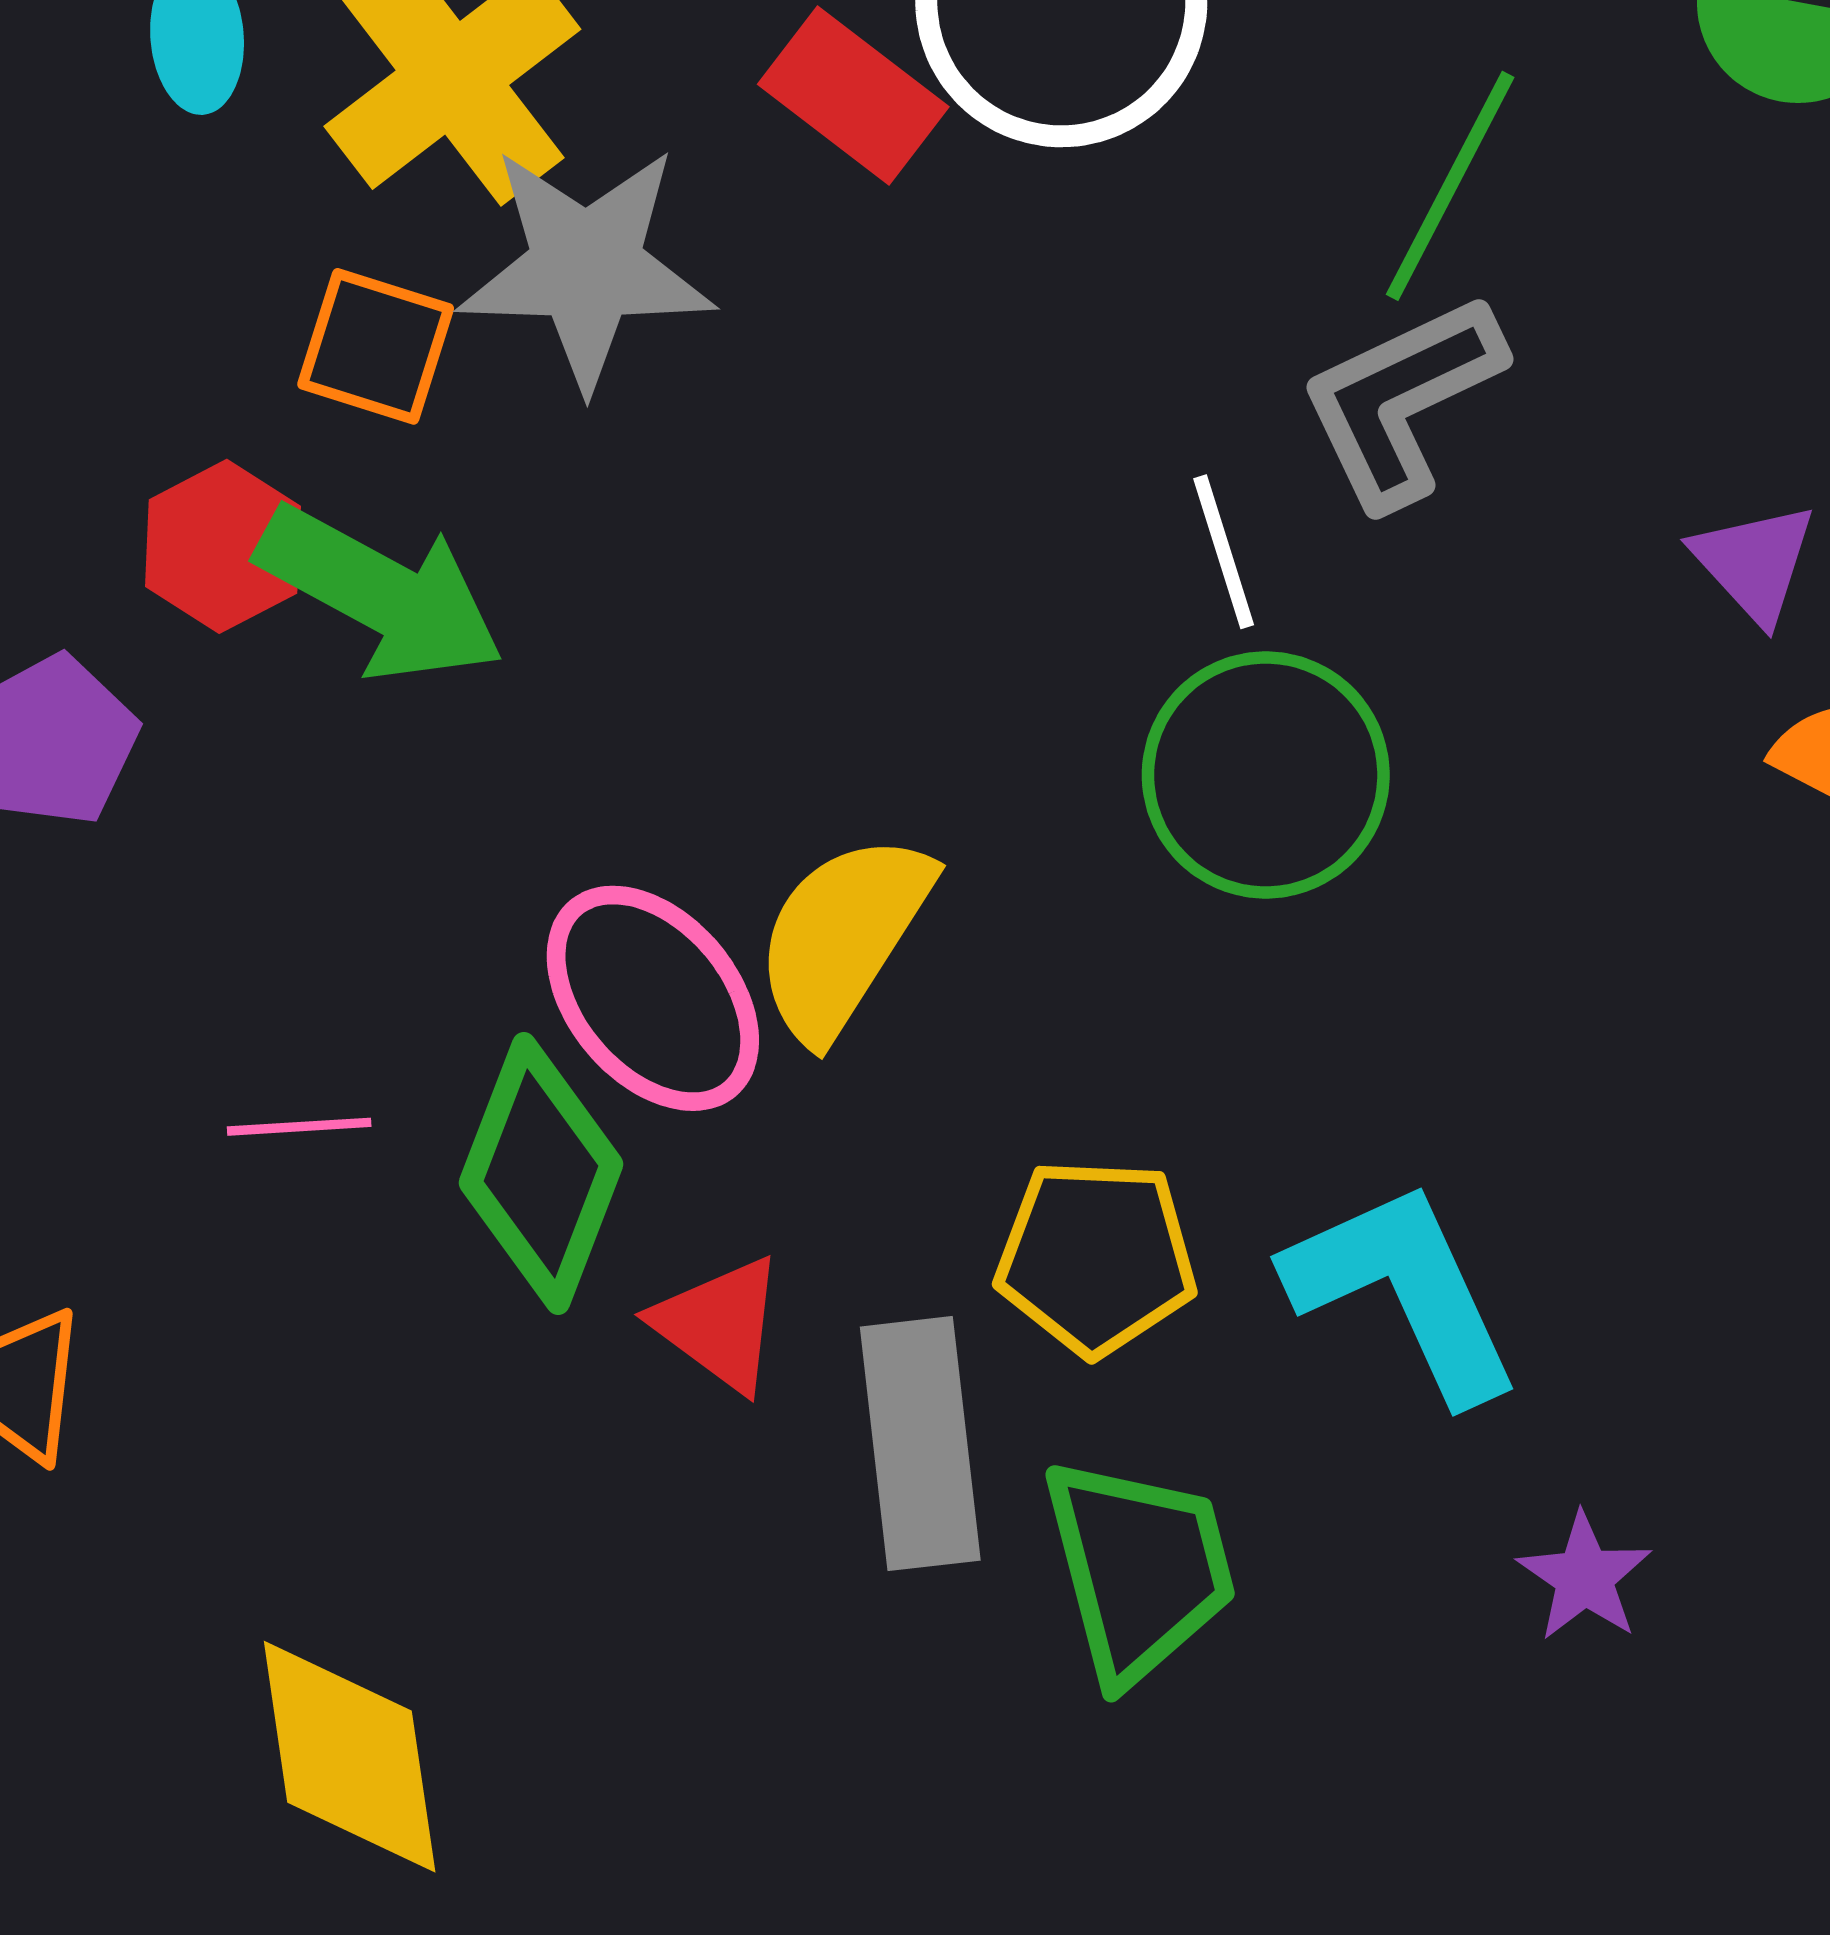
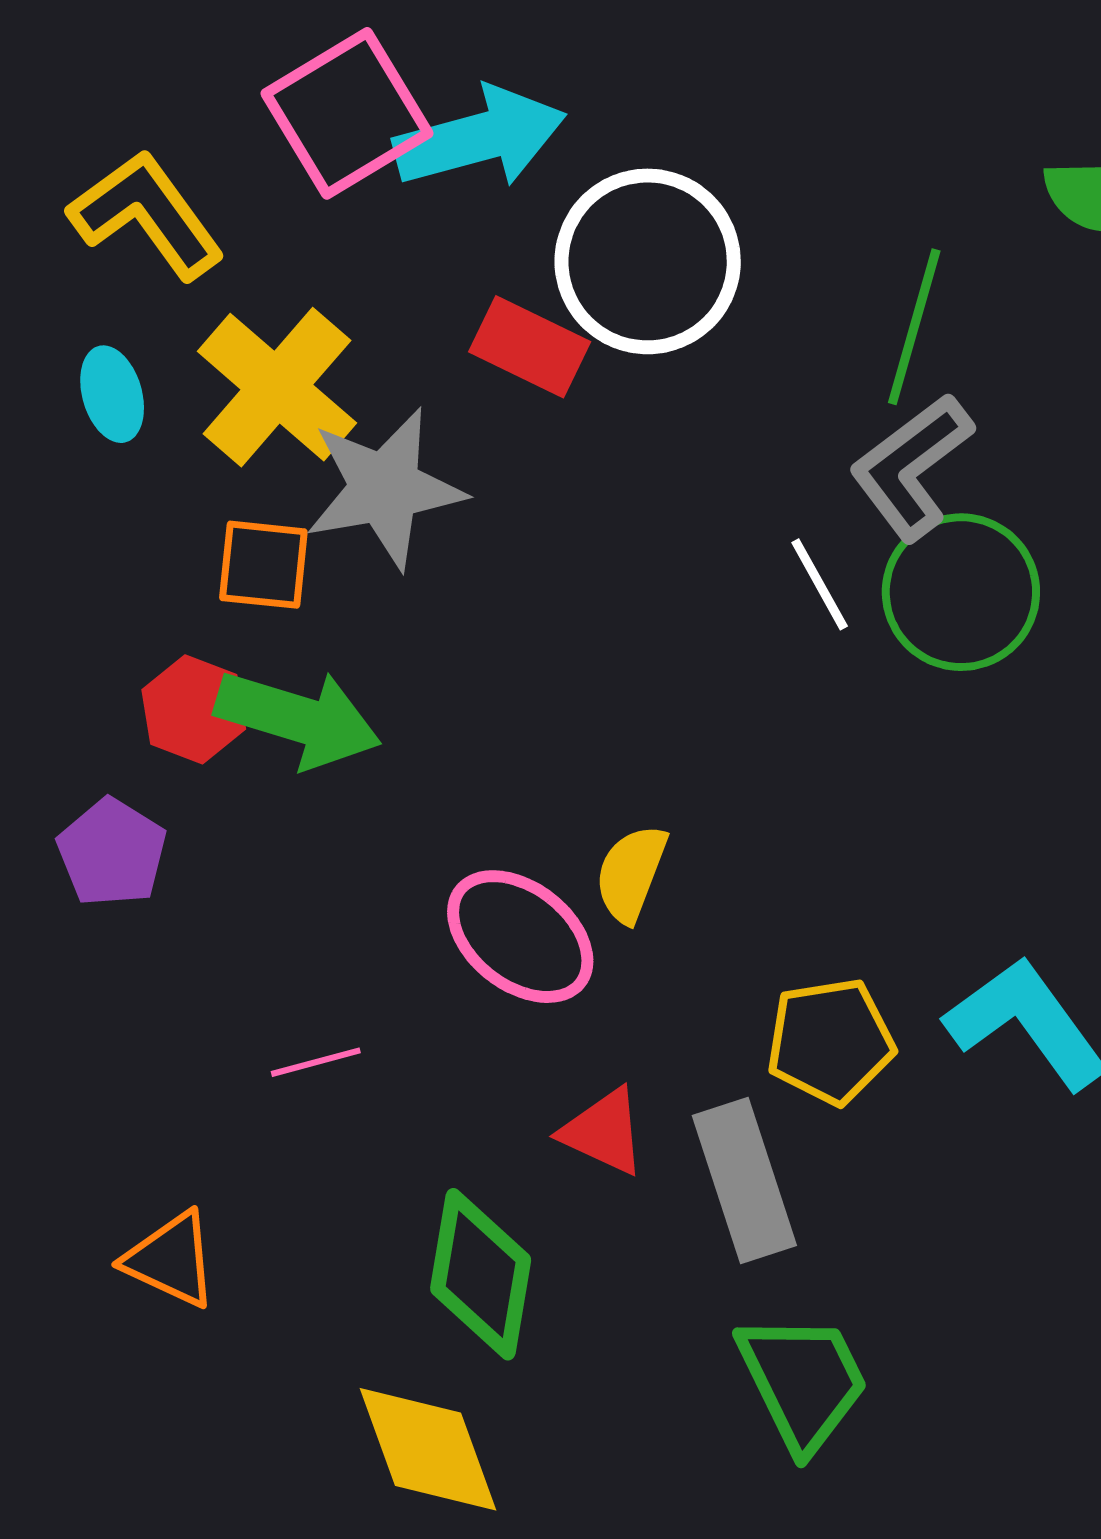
green circle: (1266, 775) -> (961, 592), moved
yellow semicircle: (843, 936) -> (631, 873), size x0.7
green diamond: (541, 1173) -> (481, 1274), moved
green trapezoid: (1139, 1569) -> (803, 1382), moved

